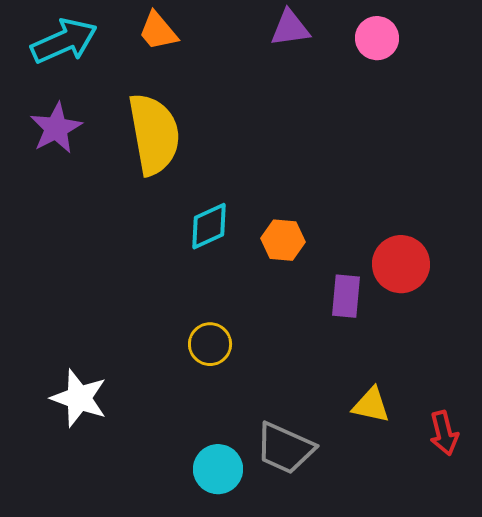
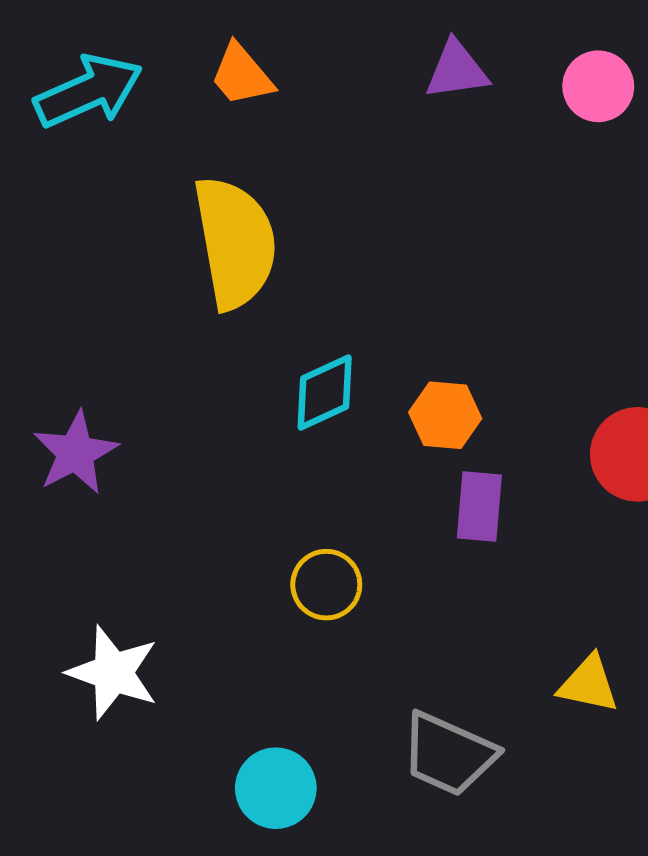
purple star: (56, 128) -> (76, 453), moved
purple rectangle: (346, 296) -> (479, 506), moved
cyan circle: (218, 469) -> (276, 788), moved

